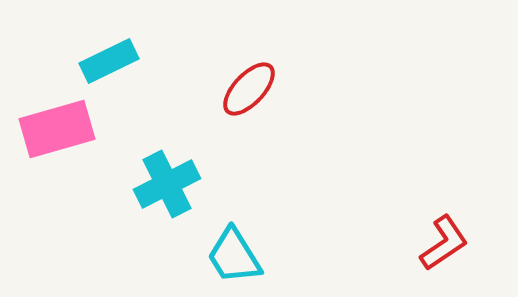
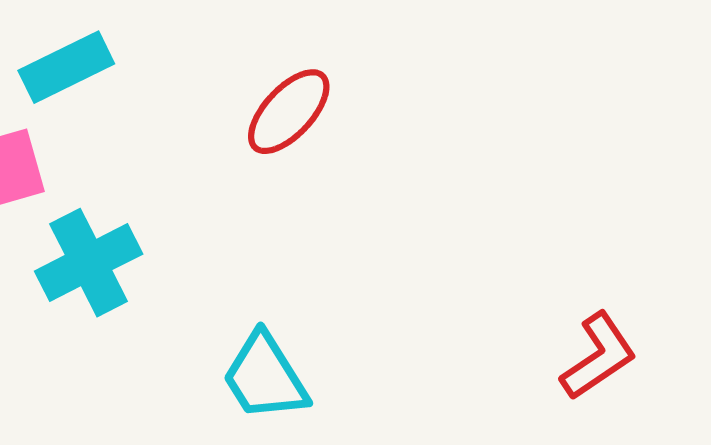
cyan cross: (167, 184) -> (89, 263), moved

